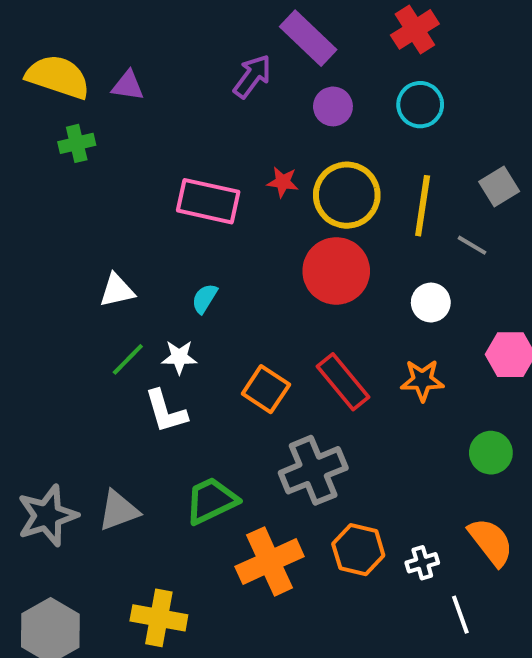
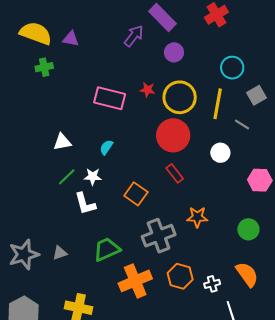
cyan circle: (420, 105) -> (232, 68), moved
orange star: (422, 380) -> (197, 217), moved
red rectangle: (343, 382) -> (175, 173), moved, size x0.7
gray triangle: (119, 511) -> (60, 253), size x0.7

